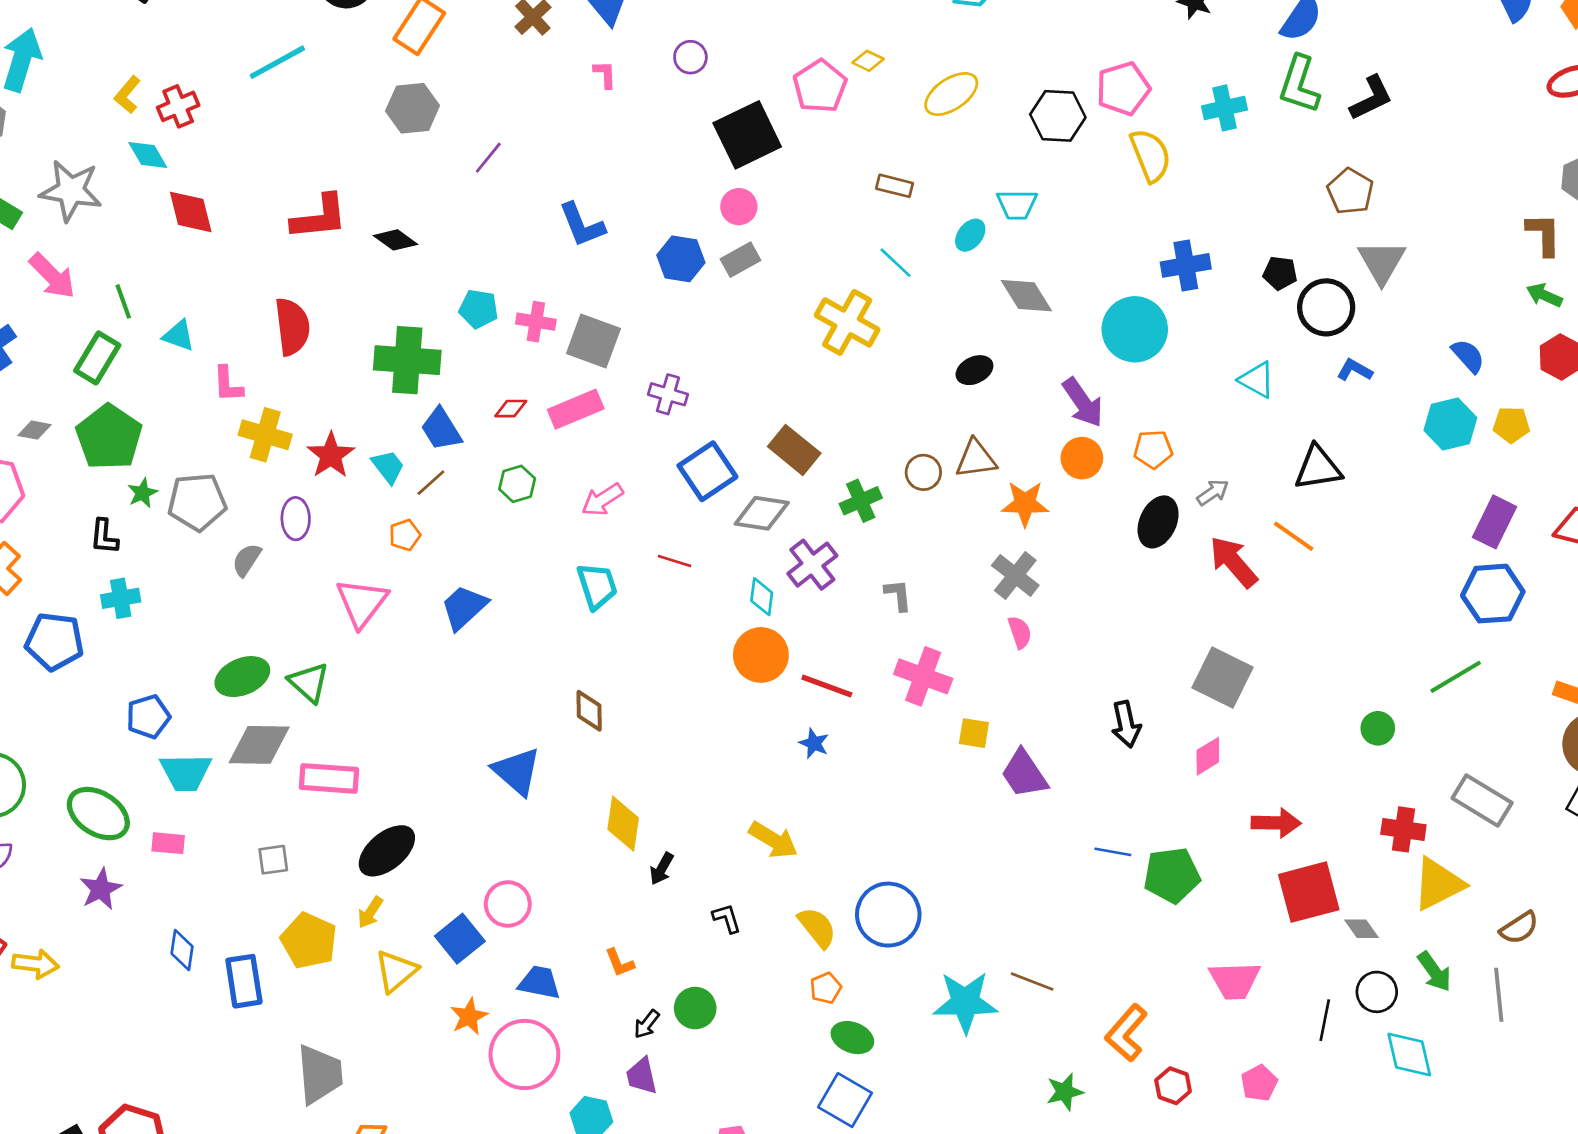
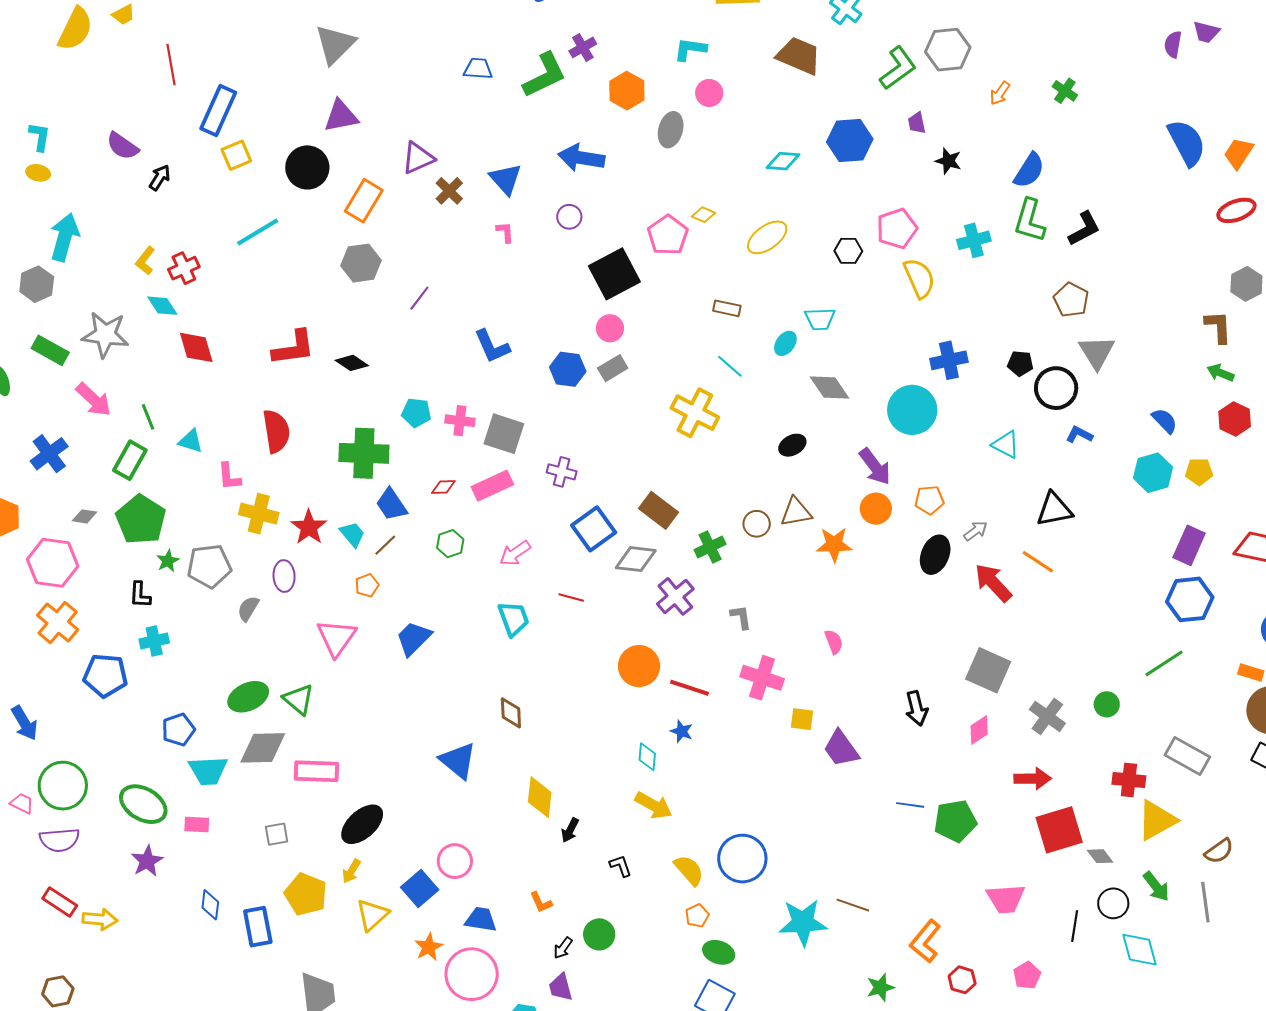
black hexagon: (1058, 116) -> (848, 251), size x0.7
gray cross: (1015, 575) -> (1047, 716), moved
cyan diamond: (762, 597) -> (647, 757), moved

